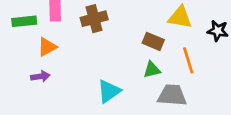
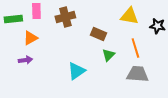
brown rectangle: (153, 41) -> (98, 34), moved
green triangle: (152, 70) -> (108, 55), turned -32
gray trapezoid: (172, 95) -> (137, 74), moved

